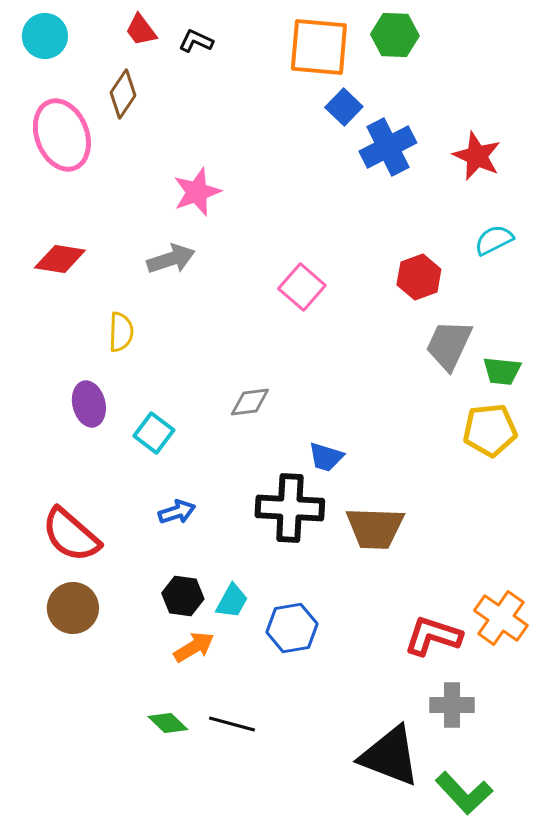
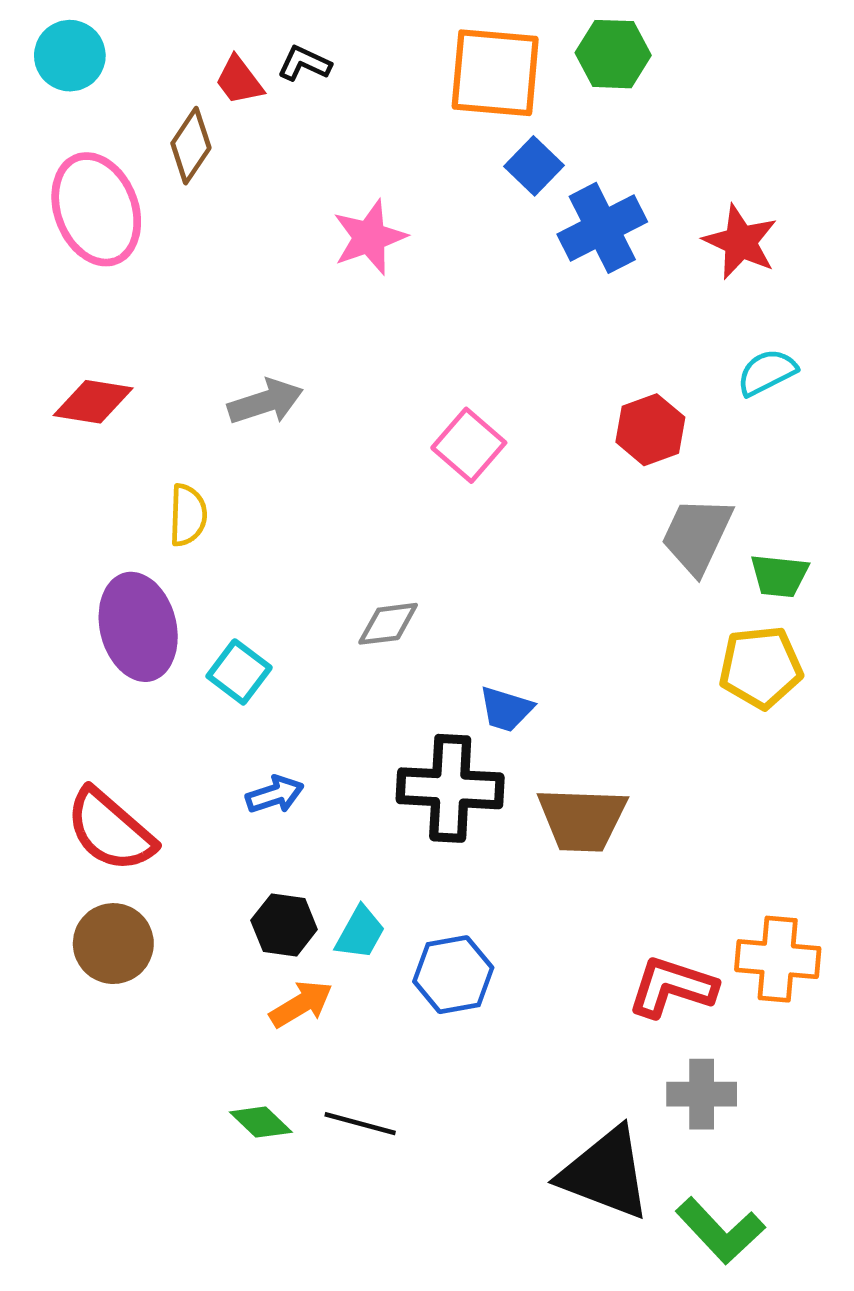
red trapezoid: (141, 30) -> (239, 80), moved
pink star: (197, 192) -> (369, 237), moved
purple ellipse: (89, 404) -> (138, 627), size x1.5
orange cross: (501, 618) -> (778, 959), turned -30

